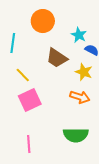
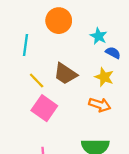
brown trapezoid: (57, 58) -> (65, 74), moved
pink square: (30, 100) -> (44, 108), turned -30

